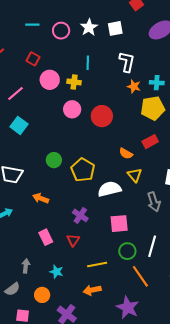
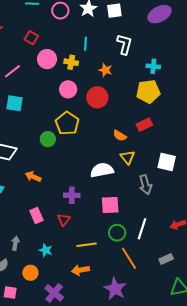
orange star: (134, 86) -> (105, 70), moved
cyan square: (19, 125) -> (15, 103), turned -30
yellow pentagon: (83, 170) -> (67, 123), moved
purple cross: (80, 215) -> (72, 195), turned -35

